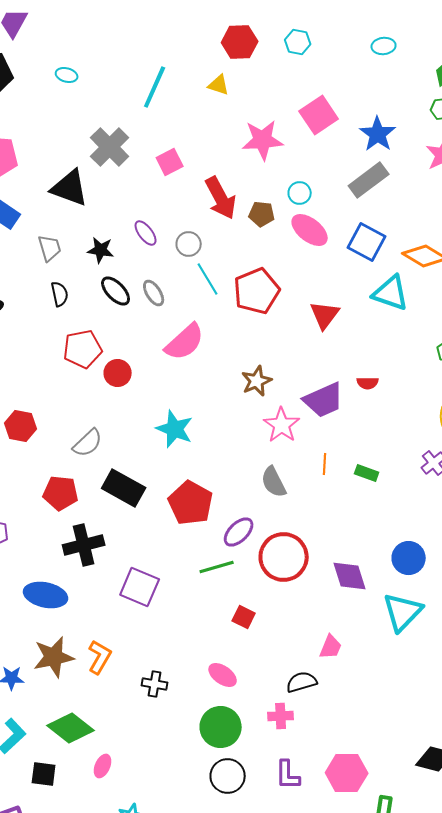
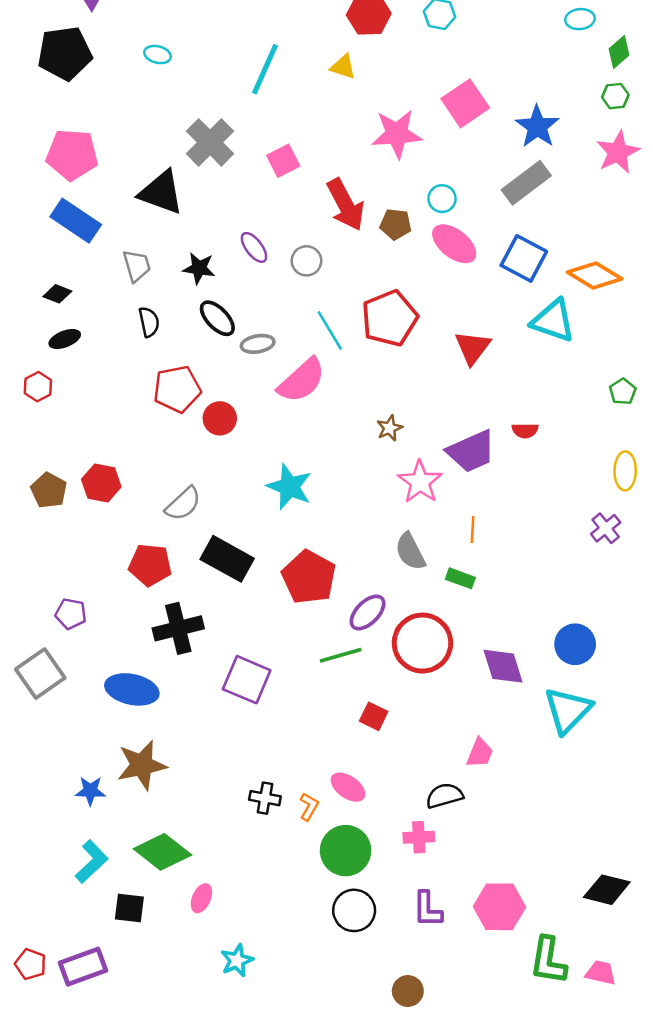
cyan ellipse: (384, 46) -> (580, 19), moved
cyan line: (208, 279) -> (330, 330), moved
gray ellipse: (154, 293) -> (258, 344), moved, turned -68
brown star: (257, 381) -> (390, 428), size x0.7
green rectangle: (367, 473) -> (460, 578), moved
orange L-shape: (100, 657) -> (309, 807), moved, size x0.7

